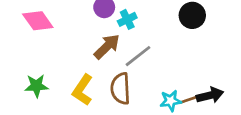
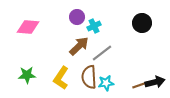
pink diamond: (38, 21) -> (28, 27), turned -50
cyan star: (171, 101) -> (106, 83), moved

